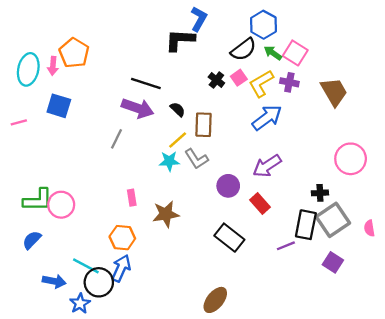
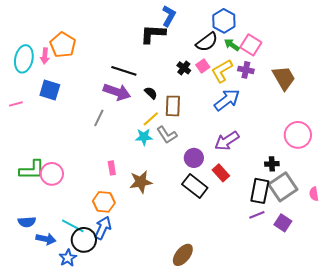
black rectangle: (229, 238) -> (195, 186), moved
blue semicircle: (32, 240) -> (27, 222), moved, turned -138
purple line: (286, 246) -> (257, 215), moved

